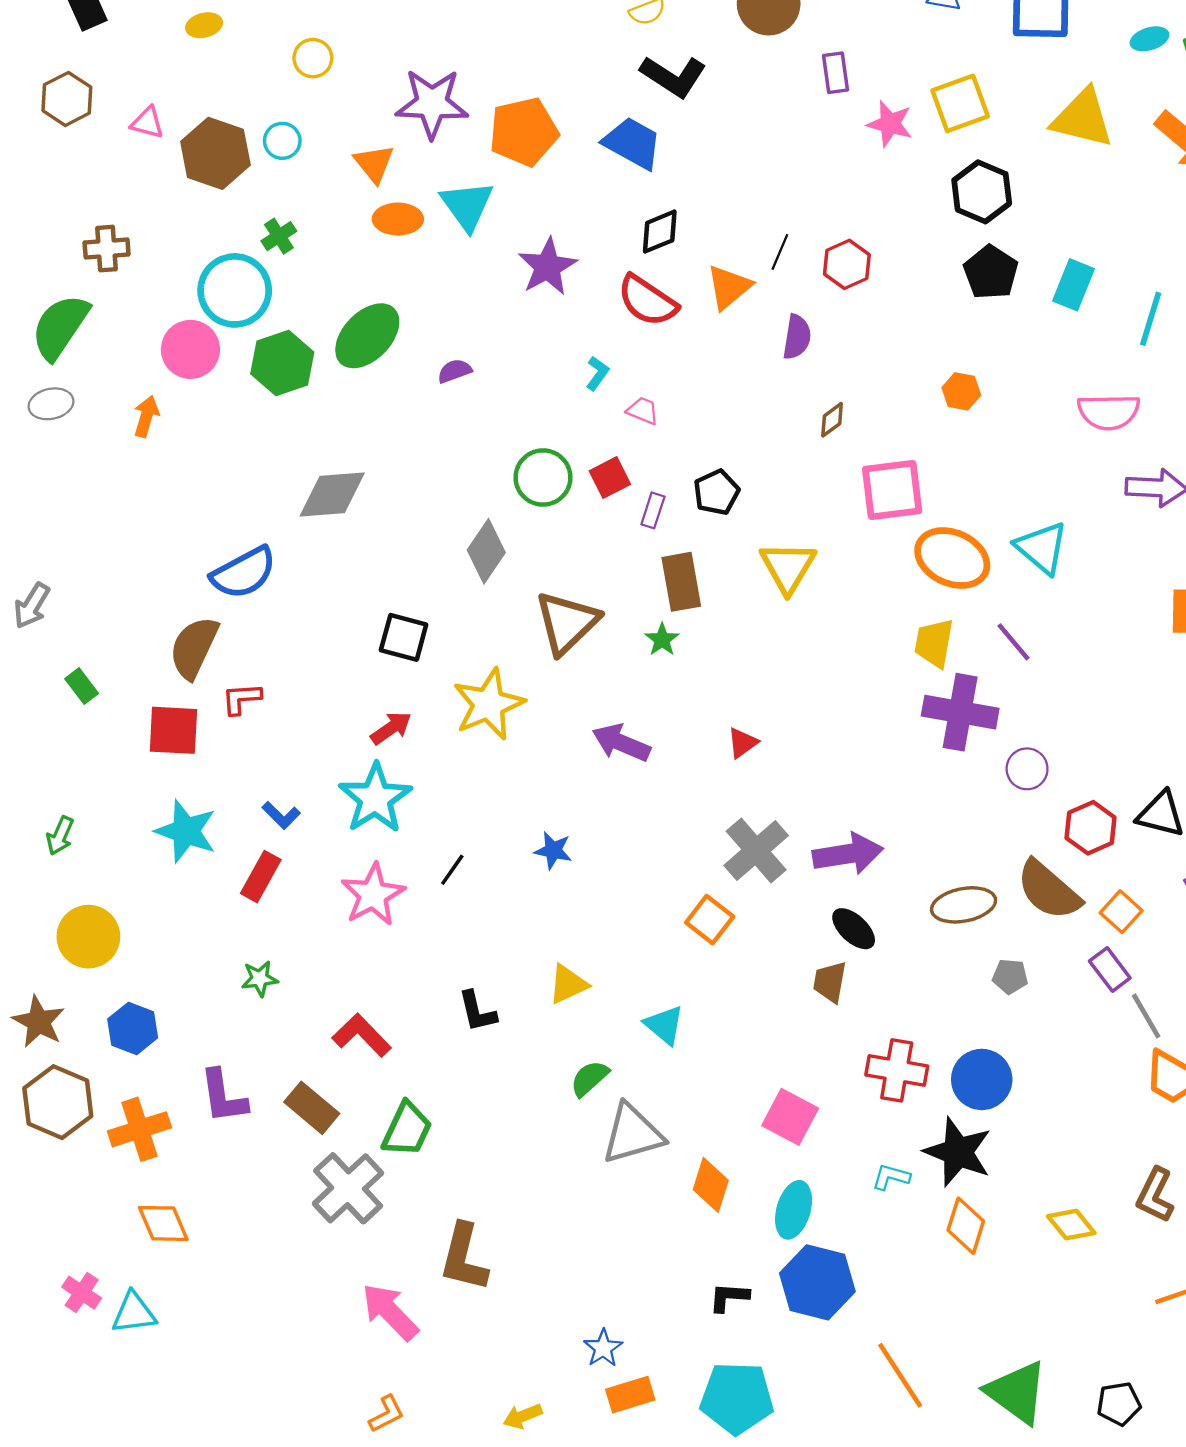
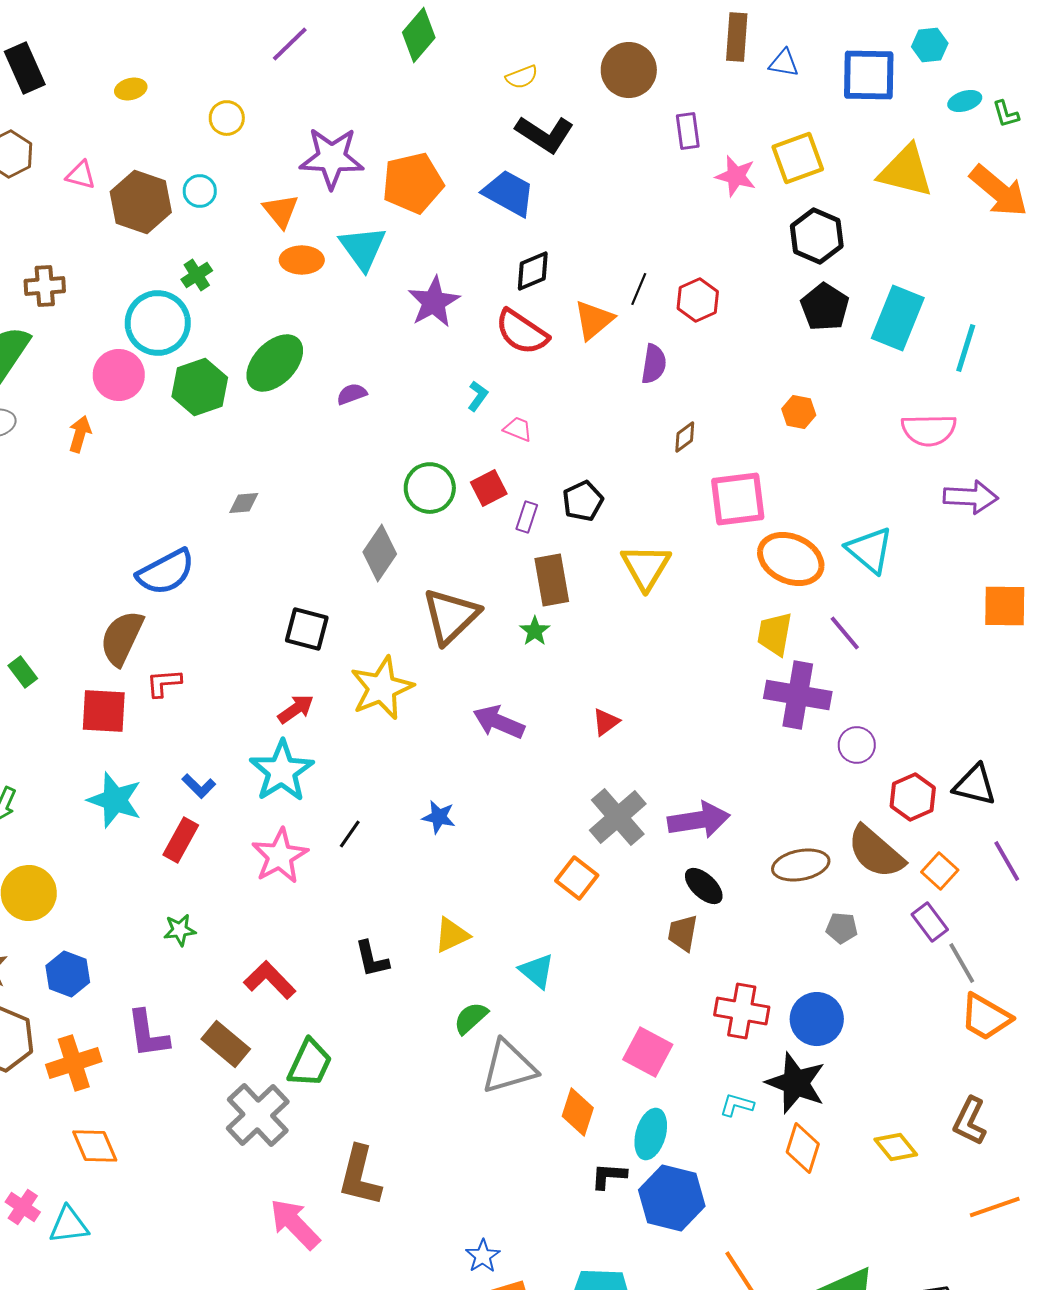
cyan rectangle: (1074, 285) -> (898, 318), size x1.4
gray diamond: (332, 495) -> (244, 503), size x0.5
black L-shape: (729, 1297) -> (609, 1176), moved

